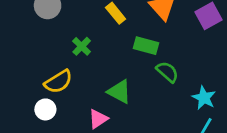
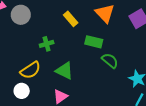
green cross: (82, 46) -> (47, 44), turned 32
green triangle: (119, 92) -> (64, 71), moved

